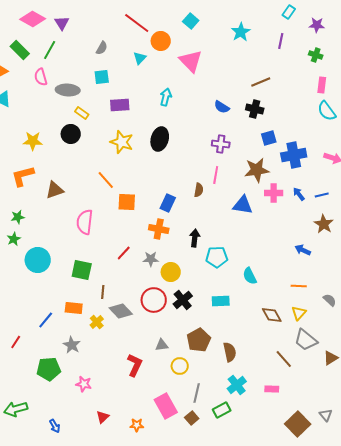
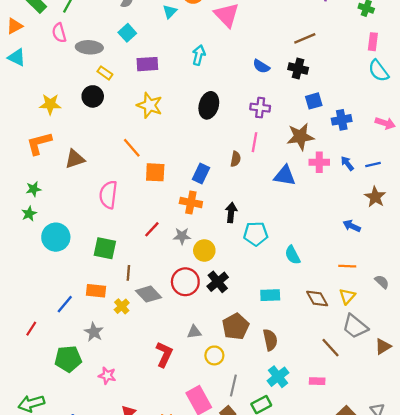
cyan square: (102, 77) -> (127, 33), turned -35
black ellipse: (160, 139) -> (209, 105), moved
blue cross: (294, 155) -> (342, 120), size x0.7
cyan rectangle: (221, 301) -> (270, 295), moved

